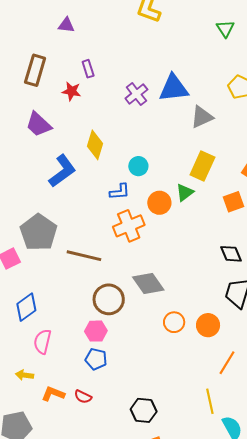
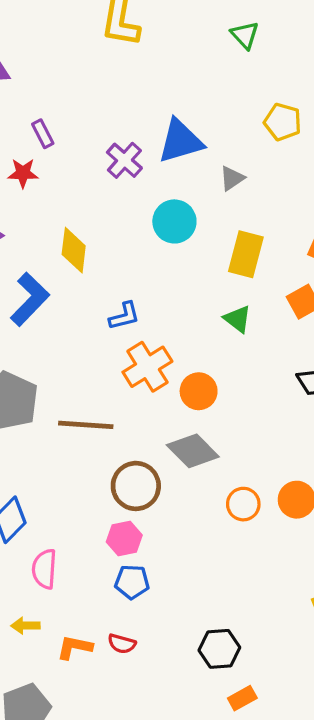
gray triangle: (202, 117) -> (232, 178), size x0.7
cyan circle: (138, 166) -> (174, 221), moved, size x1.4
green triangle: (185, 192) -> (238, 319), moved, turned -36
orange circle: (159, 203) -> (199, 391), moved

